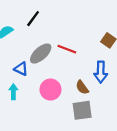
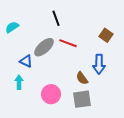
black line: (33, 19) -> (56, 18), moved, turned -56
pink circle: (50, 90) -> (51, 94), moved

